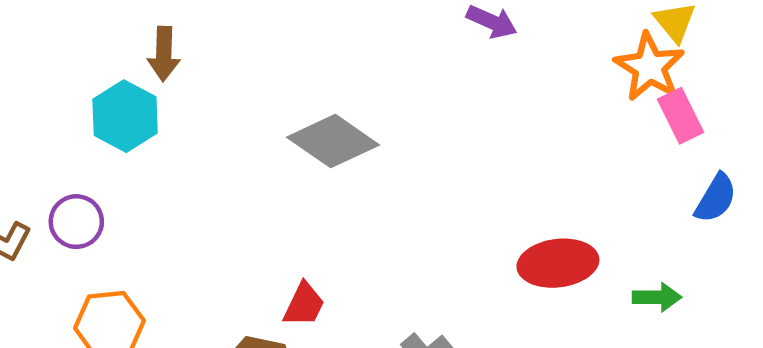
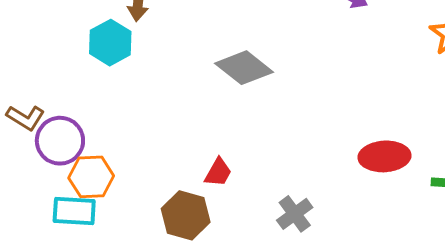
purple circle: (76, 222) -> (60, 141), moved, size x1.4

